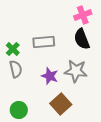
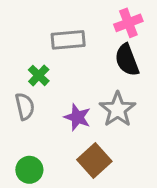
gray rectangle: (44, 42) -> (68, 40), moved
green cross: (13, 49) -> (39, 75), moved
gray star: (76, 71) -> (118, 109), turned 30

